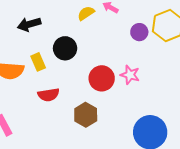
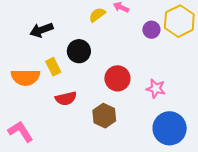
pink star: (130, 75) -> (156, 89), moved

